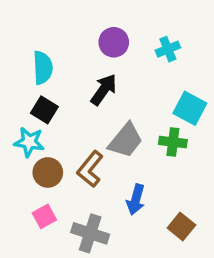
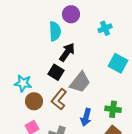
purple circle: (114, 42) -> (71, 14), moved
cyan semicircle: (43, 68) -> (55, 31), moved
black square: (44, 110) -> (56, 72), moved
green cross: (173, 142) -> (113, 109), moved

